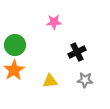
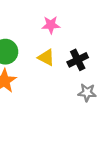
yellow triangle: (50, 81) -> (46, 58), moved, turned 35

